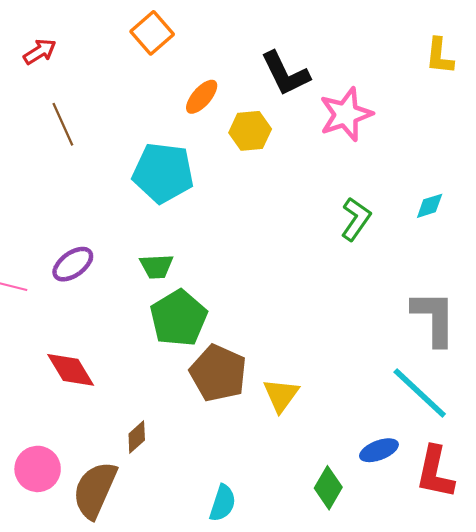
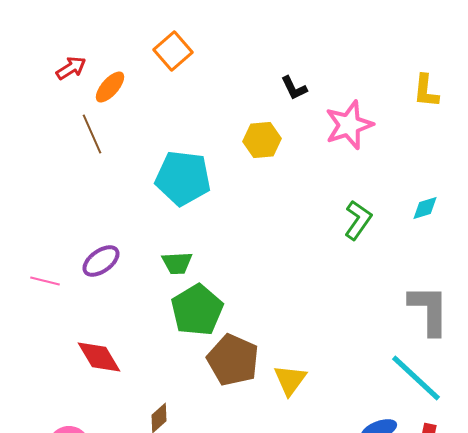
yellow L-shape: (440, 56) -> (426, 91), moved
black L-shape: (285, 74) -> (294, 88), size x0.6
orange ellipse: (202, 97) -> (110, 87), moved

